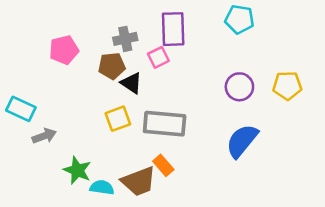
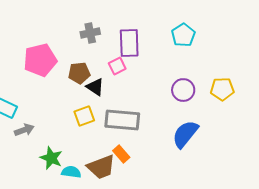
cyan pentagon: (239, 19) -> (183, 35), turned 30
gray cross: (125, 39) -> (90, 33), moved
pink pentagon: (64, 50) -> (40, 60), size x1.4

